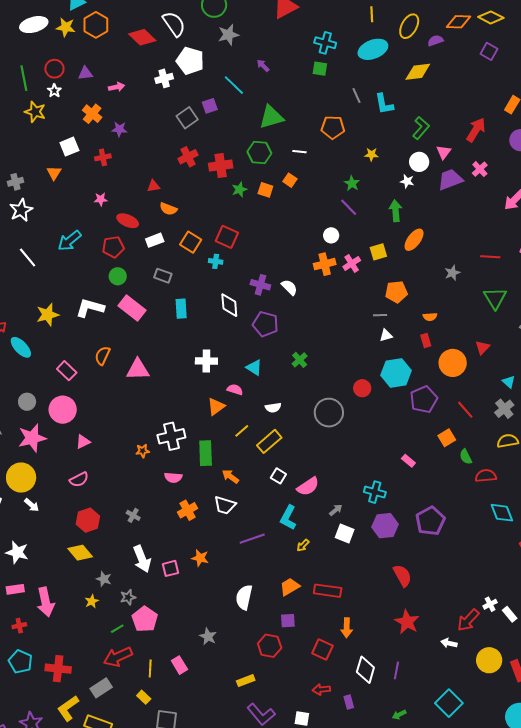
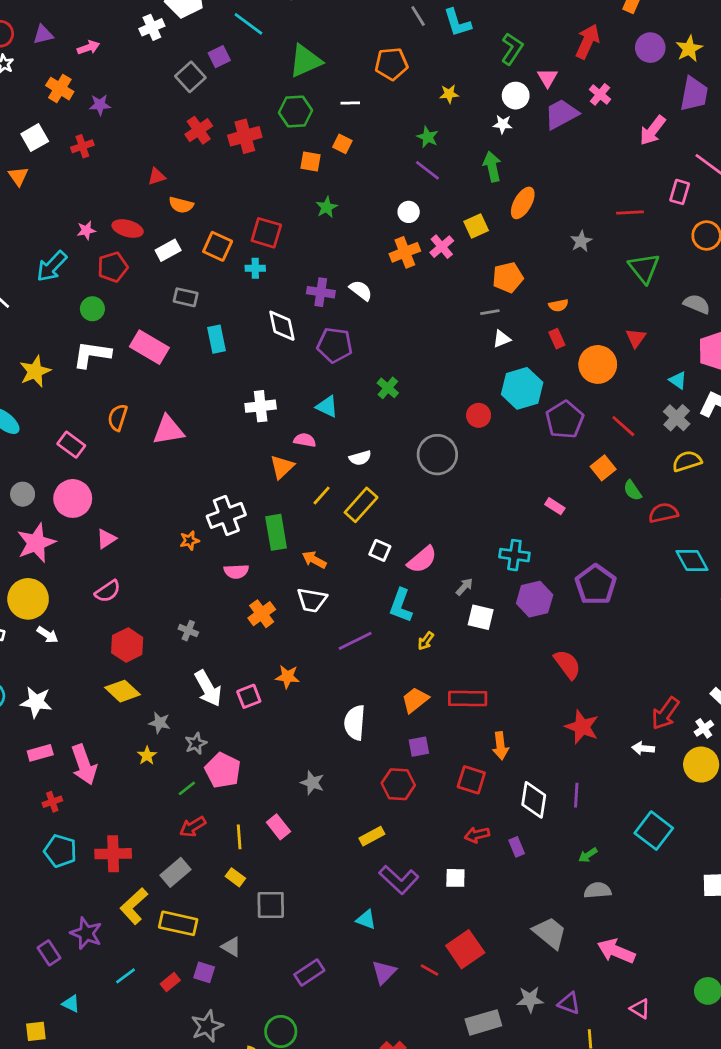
green star: (239, 190) -> (327, 207), moved
pink star: (101, 199) -> (86, 230), moved
green circle: (118, 276) -> (92, 309), moved
white cross: (490, 604) -> (704, 728), moved
red arrow: (118, 657) -> (193, 827), size x0.7

